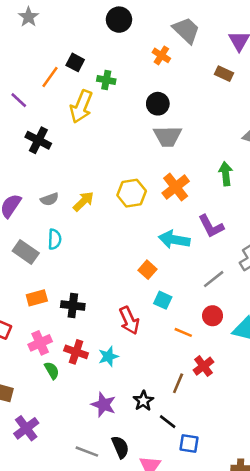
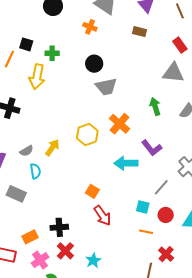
cyan semicircle: (55, 239) -> (35, 171), moved
orange square: (147, 270) -> (92, 191), moved
orange rectangle: (37, 298) -> (30, 237), moved
cyan square: (163, 300) -> (143, 207), moved
red arrow: (129, 320) -> (102, 215), moved
red cross: (76, 352) -> (65, 251), moved, turned 36

